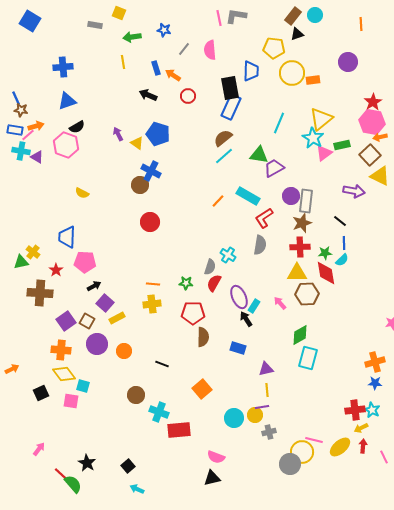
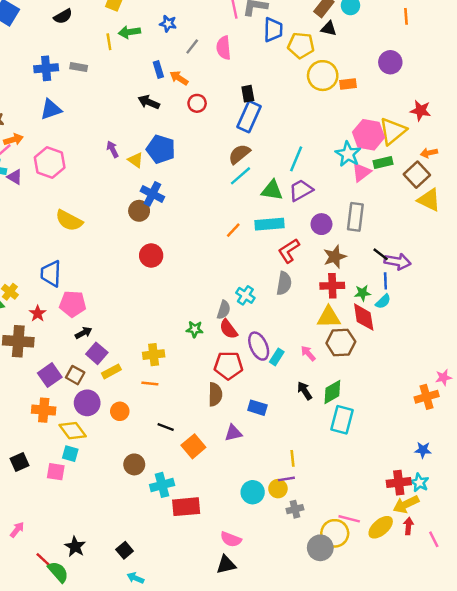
gray rectangle: (95, 25) -> (79, 67), moved
black triangle: (297, 34) -> (329, 28), turned 32
yellow line: (123, 62) -> (109, 42), moved
blue trapezoid: (251, 71) -> (273, 30), moved
black rectangle: (230, 88) -> (248, 94), size x0.6
red star: (373, 102) -> (421, 111), turned -30
yellow triangle: (321, 119) -> (393, 131), moved
pink hexagon: (372, 122) -> (369, 135), moved
cyan line: (279, 123) -> (296, 159), moved
black semicircle: (77, 127) -> (63, 16), moved
green triangle: (259, 155) -> (272, 190), moved
purple arrow: (354, 191) -> (398, 262), moved
yellow semicircle: (82, 193) -> (69, 220), size x1.6
cyan rectangle: (248, 196) -> (270, 224), turned -35
gray rectangle: (306, 201) -> (355, 217), moved
red semicircle: (214, 283) -> (228, 329), turned -66
orange line: (153, 284) -> (150, 384), moved
red pentagon: (193, 313) -> (228, 365), moved
black arrow: (246, 319) -> (305, 391), moved
orange cross: (375, 362) -> (427, 397), moved
purple triangle: (266, 369) -> (233, 433), moved
yellow diamond: (64, 374) -> (73, 431), moved
orange square: (202, 389) -> (193, 446), moved
cyan cross: (159, 412) -> (162, 485), turned -36
yellow arrow: (361, 428) -> (406, 504), size x1.5

